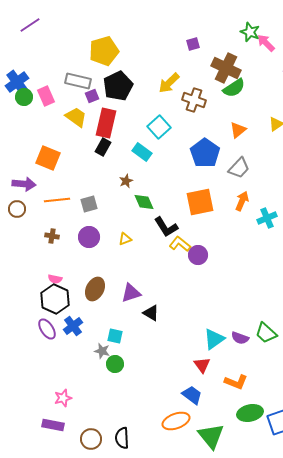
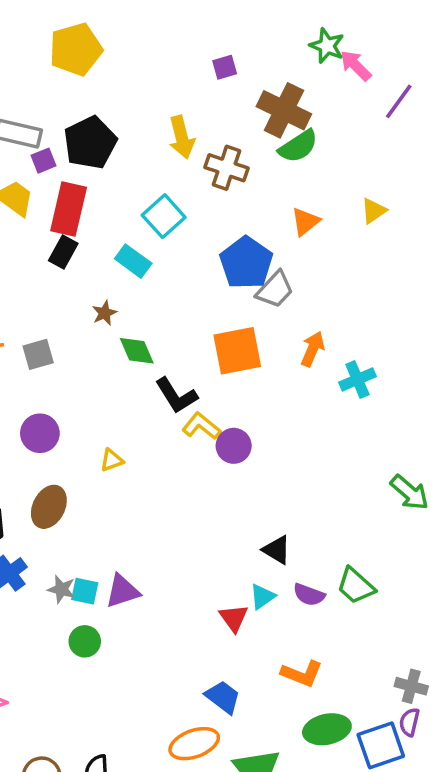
yellow pentagon: (104, 51) -> (76, 49), moved
yellow arrow: (169, 83) -> (182, 137), turned -60
gray trapezoid: (239, 168) -> (275, 290), moved
purple circle: (89, 237) -> (40, 433), moved
yellow triangle: (125, 239) -> (112, 460), moved
purple triangle: (131, 293) -> (122, 591), moved
black triangle: (151, 313) -> (277, 550), moved
cyan triangle: (214, 339) -> (262, 597), size x0.7
gray star: (102, 351) -> (61, 589), moved
red triangle: (202, 365) -> (234, 618), moved

